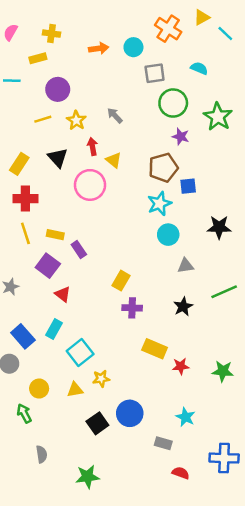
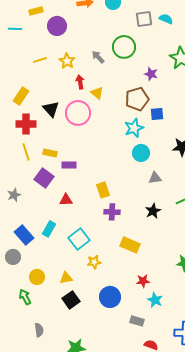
gray square: (155, 73) -> (144, 19), moved
purple circle: (58, 89) -> (57, 26), moved
green circle: (173, 103) -> (124, 47), moved
black triangle: (58, 158) -> (51, 109), moved
purple rectangle: (79, 249) -> (69, 165), turned -56
yellow rectangle: (121, 281) -> (103, 190), turned -49
red triangle: (63, 294) -> (66, 200), moved, turned -40
cyan square: (80, 353) -> (79, 239), moved
red star: (181, 366) -> (143, 281), moved
yellow star: (101, 379) -> (94, 262), moved
black square: (97, 423) -> (71, 300), moved

